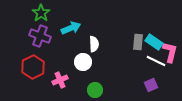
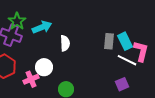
green star: (41, 13) -> (17, 21), moved
cyan rectangle: (154, 42) -> (125, 41), turned 30
white circle: (83, 62) -> (44, 67), moved

